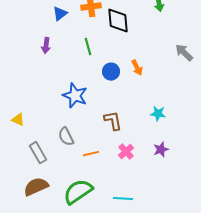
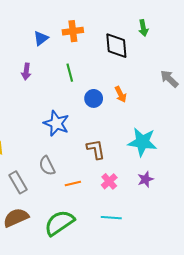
black diamond: (118, 21) -> (116, 46), moved
cyan star: (158, 114) -> (142, 142), size x1.8
cyan line: (123, 199) -> (111, 218), moved

